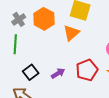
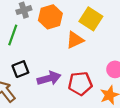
purple arrow: (58, 73) -> (49, 78), size x1.5

